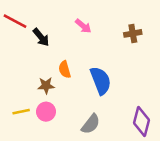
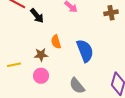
yellow line: (21, 112) -> (14, 65), moved
gray semicircle: (91, 124) -> (77, 86), turned 102

